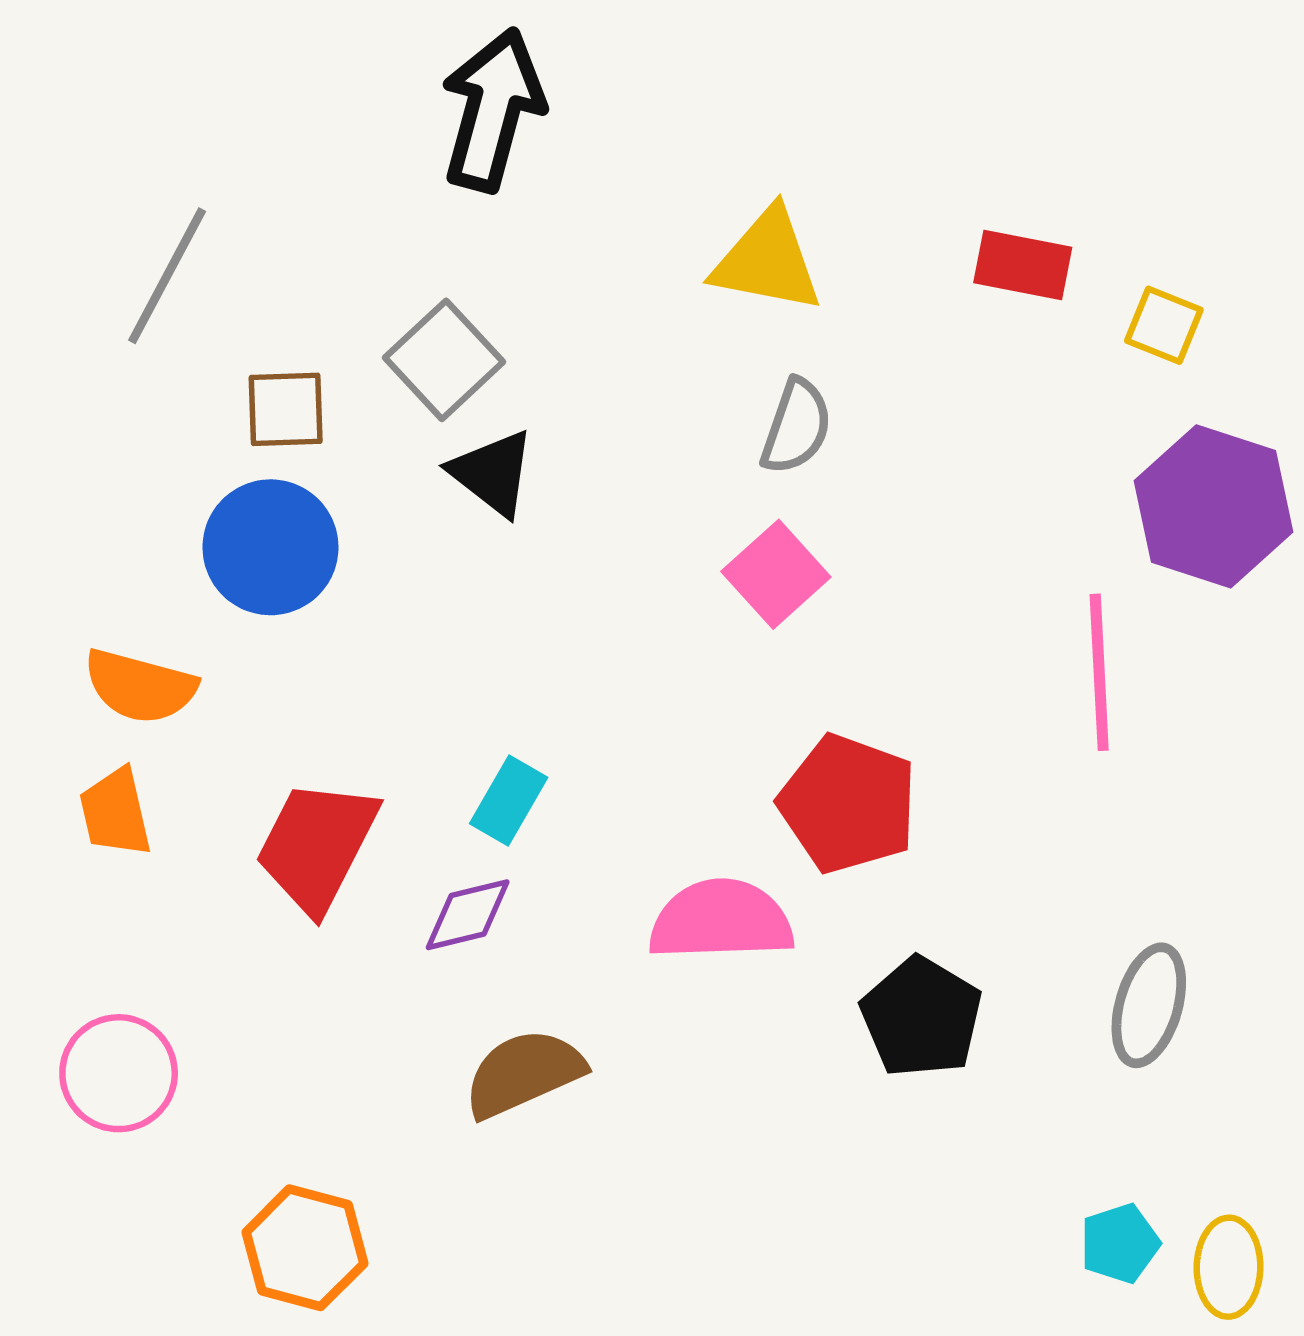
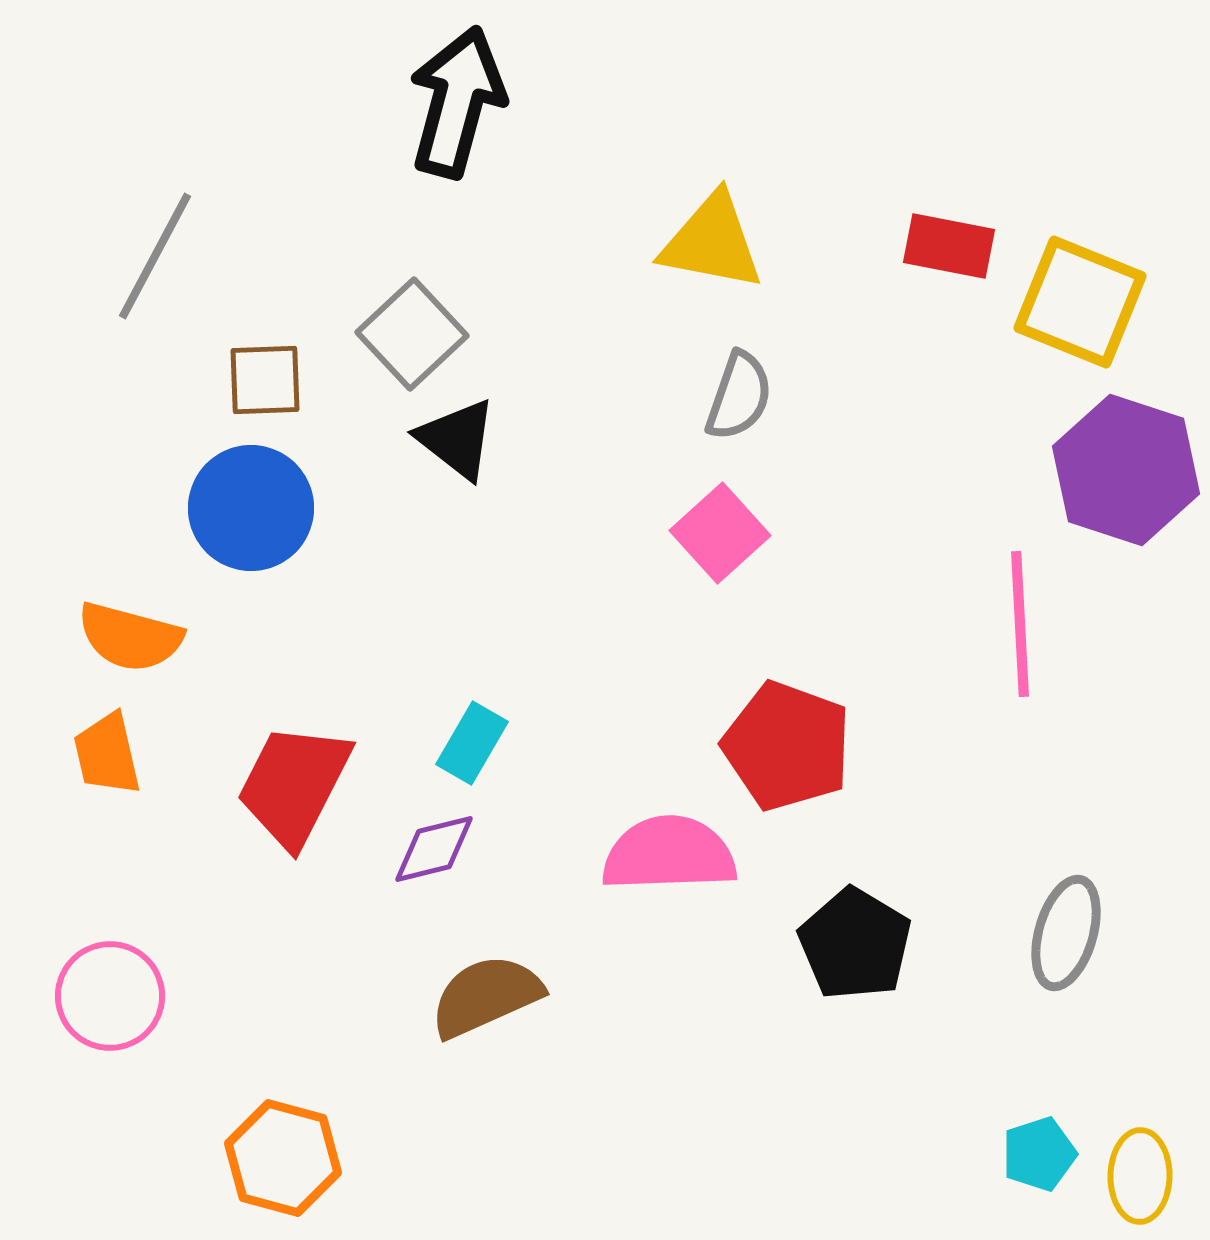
yellow square: (1164, 325) -> (1080, 302), size x1.8

